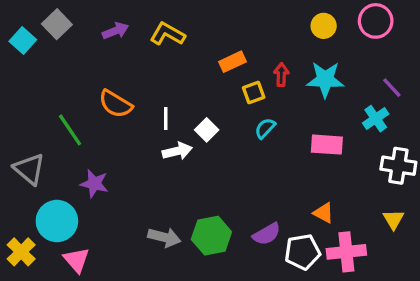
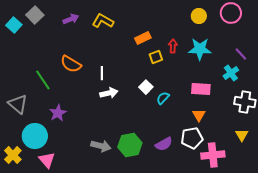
cyan semicircle: (265, 128) -> (163, 98), moved
white square: (207, 130) -> (146, 87), moved
purple star: (94, 184) -> (58, 113), turned 30
orange triangle: (324, 213) -> (199, 115), moved, turned 32
white pentagon: (302, 252) -> (192, 138), moved

